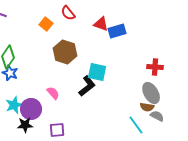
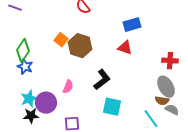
orange square: (46, 24) -> (61, 40), moved
red triangle: (101, 24) -> (125, 48), moved
cyan square: (97, 72) -> (112, 107), moved
pink semicircle: (53, 93) -> (68, 87), turned 64
black star: (25, 125) -> (31, 116), moved

